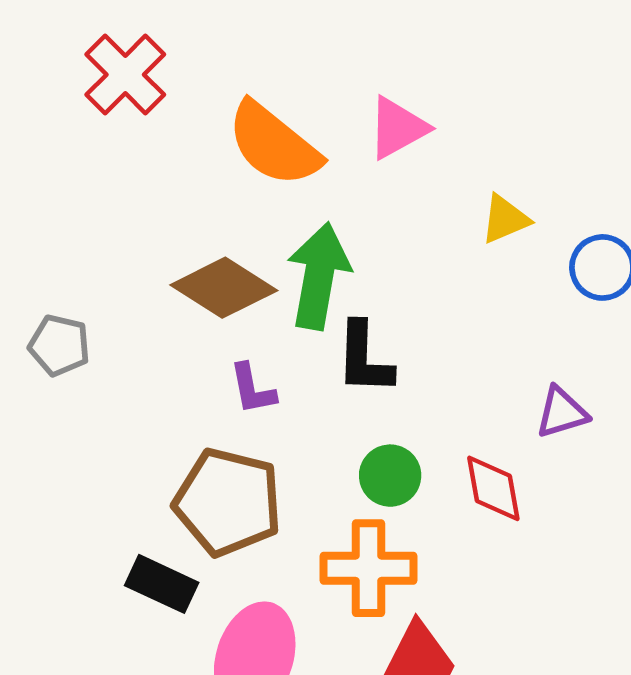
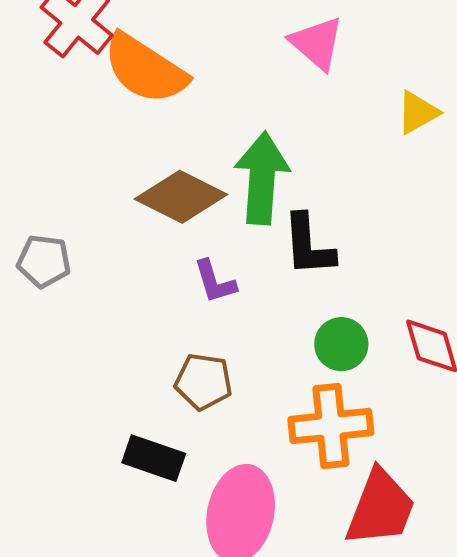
pink triangle: (398, 128) -> (317, 43), turned -44
orange semicircle: (274, 144) -> (145, 69), moved
brown pentagon: (228, 502) -> (204, 382), size x0.6

